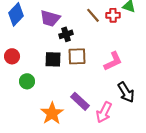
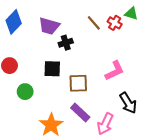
red cross: (113, 15) -> (115, 23), turned 32
brown square: (77, 56) -> (78, 83), moved

